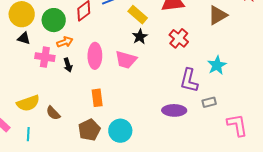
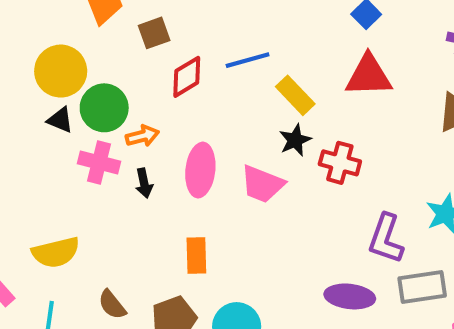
green circle: (54, 20) -> (104, 108), moved
red cross: (179, 38) -> (340, 163), moved, turned -30
gray rectangle: (209, 102) -> (422, 287), size x1.6
brown semicircle: (53, 113) -> (112, 305), moved

